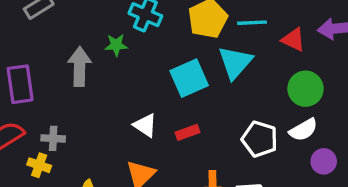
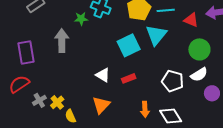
green star: (116, 45) -> (81, 19), moved
gray cross: (53, 138) -> (39, 100), moved, turned -32
yellow cross: (39, 165) -> (57, 102), moved, turned 32

